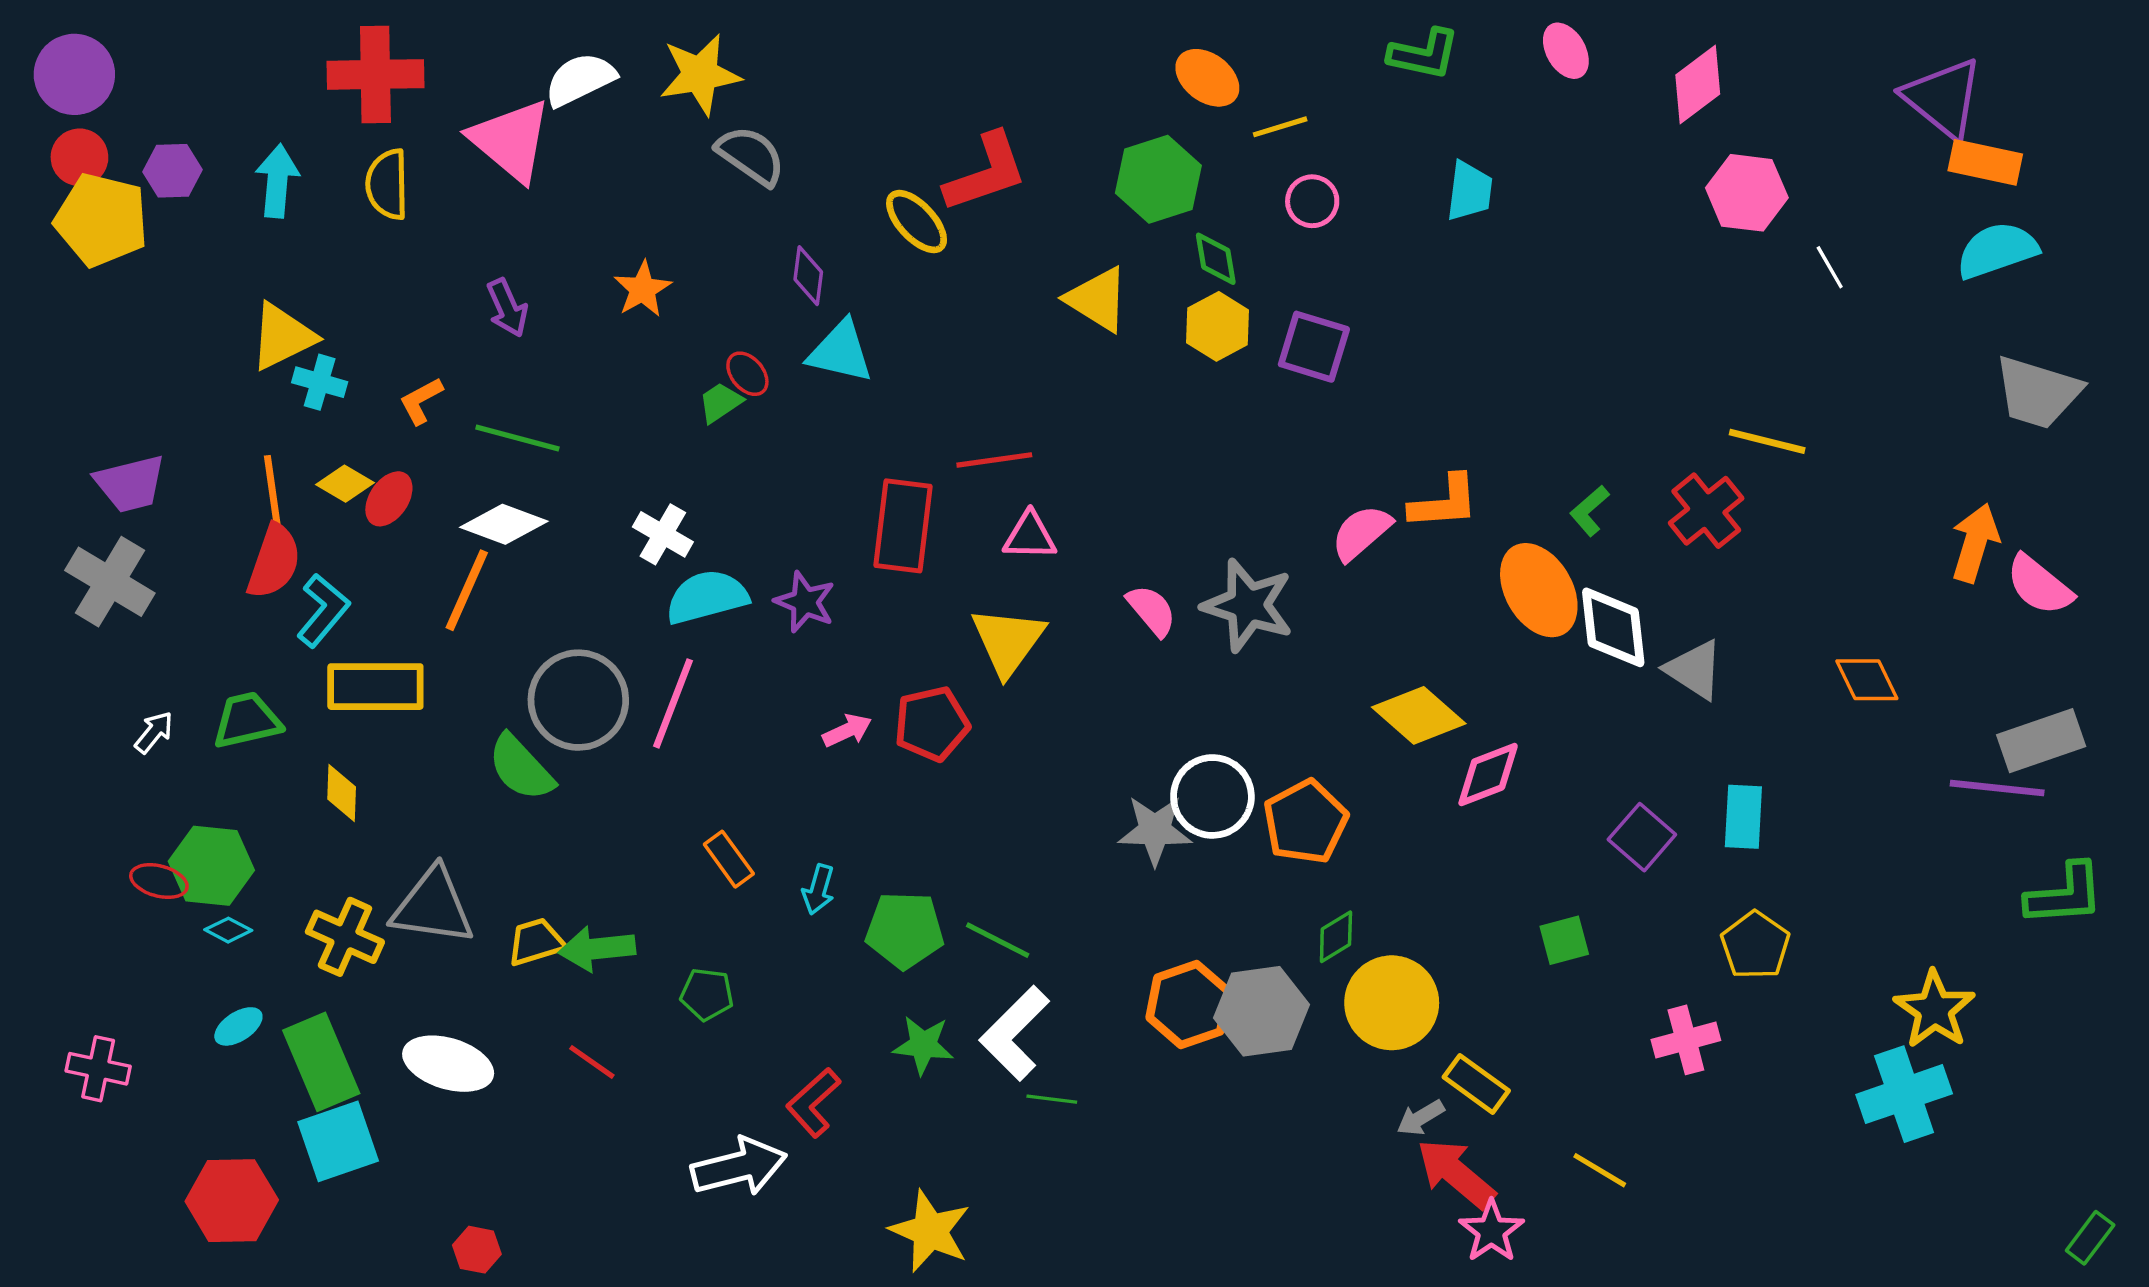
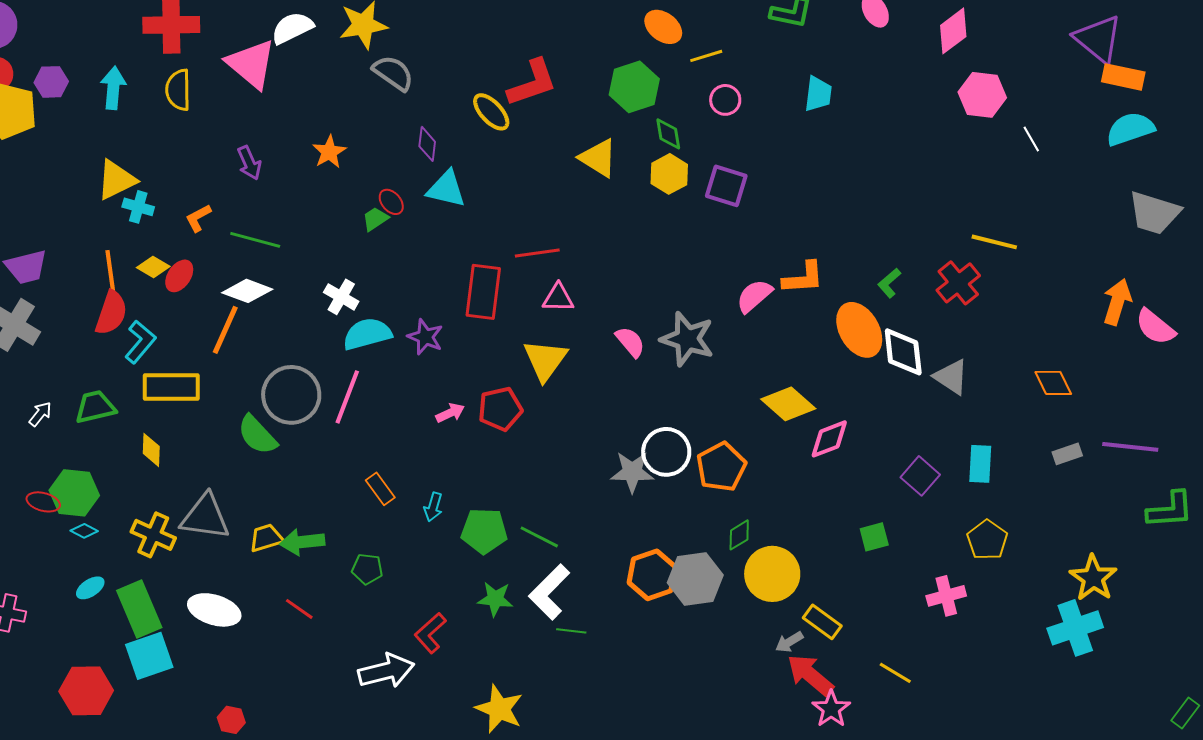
gray rectangle: (2041, 741) -> (1067, 454), moved, size x0.6

